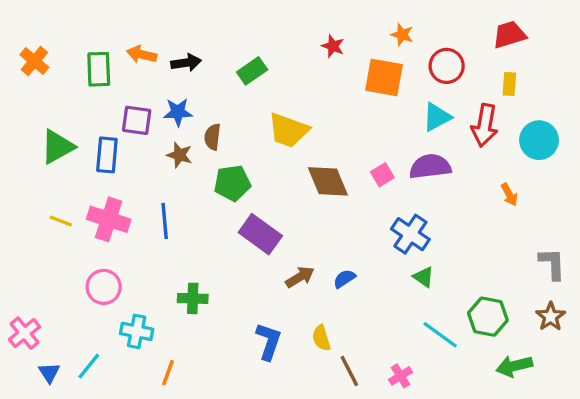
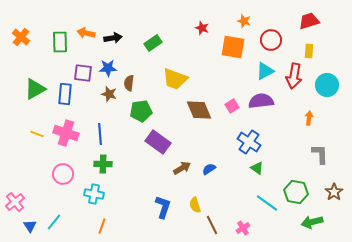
orange arrow: (509, 195) -> (309, 118), turned -144
gray L-shape: (552, 264) -> (320, 154), moved
green cross: (193, 298) -> (103, 164), moved
cyan cross: (137, 331) -> (94, 194), moved

